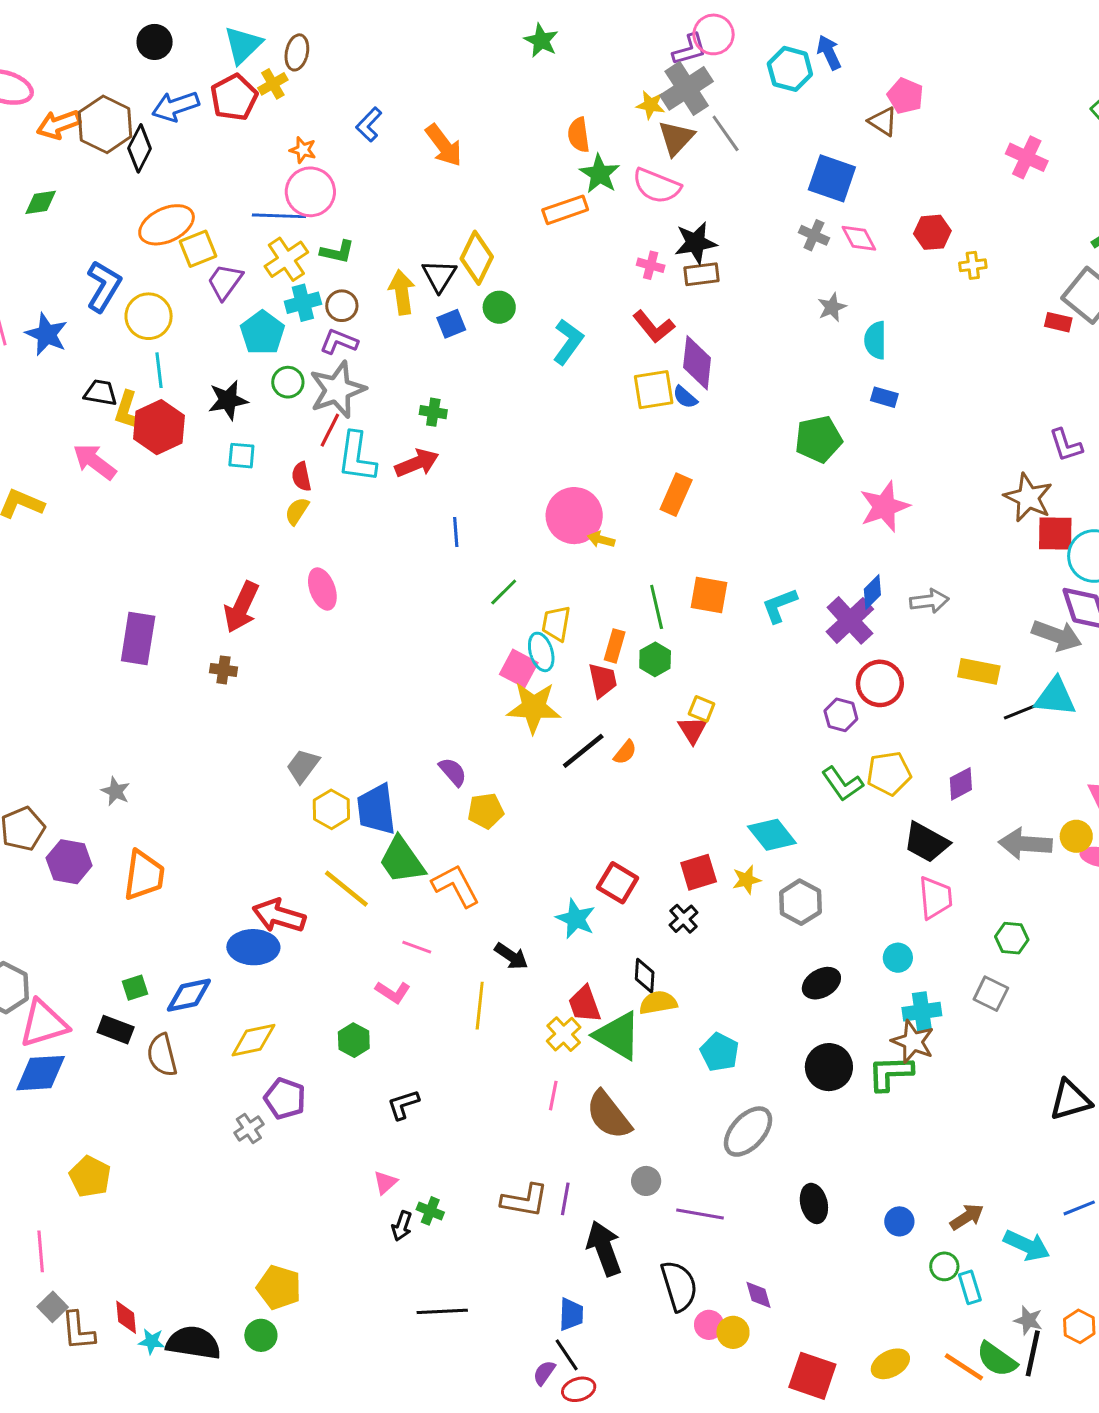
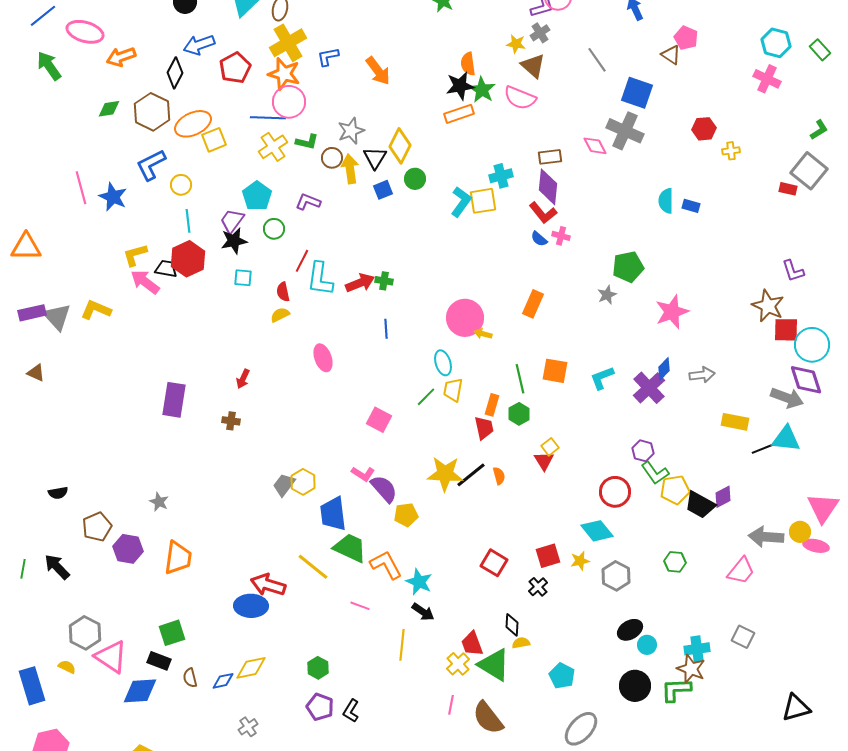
cyan hexagon: (790, 69) -> (776, 43), moved
yellow cross: (273, 84) -> (288, 43), moved, size x1.8
gray cross: (687, 88) -> (540, 33), size x0.6
red pentagon: (234, 97) -> (235, 68), moved
brown hexagon: (105, 124) -> (152, 112), moved
blue L-shape: (369, 124) -> (328, 57), turned 35
gray line: (726, 133) -> (597, 60), moved
brown triangle: (676, 138) -> (533, 66), turned -32
orange star: (303, 150) -> (284, 74), size x1.8
gray cross: (814, 235) -> (625, 131), size x1.8
pink diamond: (859, 238) -> (595, 146), moved
black star: (696, 243) -> (460, 86), moved
pink cross: (651, 265) -> (561, 236), moved
purple trapezoid: (225, 282) -> (232, 221), moved
blue L-shape: (104, 286) -> (151, 165), turned -148
cyan cross: (303, 303) -> (501, 176), moved
brown circle: (342, 306) -> (332, 158), moved
gray star: (832, 307) -> (607, 295), moved
yellow circle: (149, 316) -> (181, 185), size x0.7
red L-shape: (654, 327) -> (543, 213), moved
purple diamond: (697, 363) -> (548, 187), moved
gray star: (337, 390) -> (351, 131), moved, size x0.7
yellow square: (654, 390) -> (483, 201), moved
black trapezoid: (101, 393) -> (166, 269), moved
blue rectangle: (884, 397) -> (691, 206), moved
yellow L-shape: (128, 411) -> (135, 255), moved, turned 56
green cross: (433, 412) -> (384, 281), moved
yellow semicircle: (297, 511) -> (280, 315), turned 30
pink ellipse: (322, 589) -> (323, 358), moved
green line: (504, 592) -> (426, 397), moved
red arrow: (241, 607) -> (243, 379), size x0.6
cyan ellipse: (541, 652) -> (443, 363), moved
pink square: (519, 668) -> (379, 420), moved
red circle: (880, 683) -> (615, 492), moved
yellow star: (534, 707) -> (445, 474), moved
yellow square: (702, 709) -> (550, 447), turned 30
orange semicircle: (625, 752) -> (499, 476), turned -54
purple semicircle: (453, 772) -> (384, 489), size x1.4
green L-shape: (842, 784) -> (655, 473), moved
yellow hexagon: (331, 809) -> (303, 482), moved
black trapezoid: (926, 842) -> (700, 505), moved
green trapezoid: (402, 860) -> (350, 548), turned 150
pink trapezoid: (935, 898) -> (741, 571), moved, turned 44
cyan star: (576, 919) -> (419, 582), moved
green hexagon: (1012, 938) -> (675, 562), moved
cyan circle: (898, 958) -> (647, 645), moved
green square: (135, 988) -> (172, 633), size x1.5
pink L-shape: (393, 992) -> (363, 474), moved
blue diamond: (189, 995) -> (223, 681), moved, size x0.7
yellow semicircle: (658, 1003) -> (521, 643), size x0.7
pink triangle: (44, 1024) -> (111, 657), turned 51
brown semicircle: (162, 1055) -> (190, 678), size x0.7
blue diamond: (41, 1073) -> (140, 691), moved
purple pentagon: (285, 1099) -> (320, 707), moved
black L-shape: (403, 1105) -> (351, 711), turned -40

